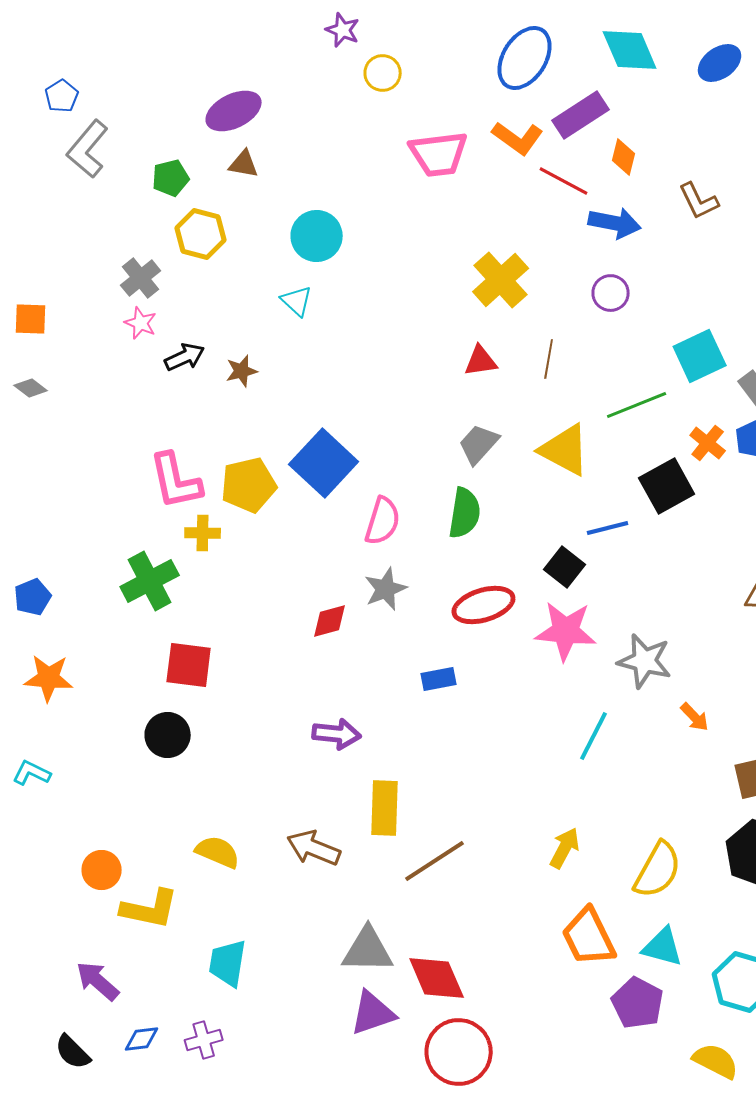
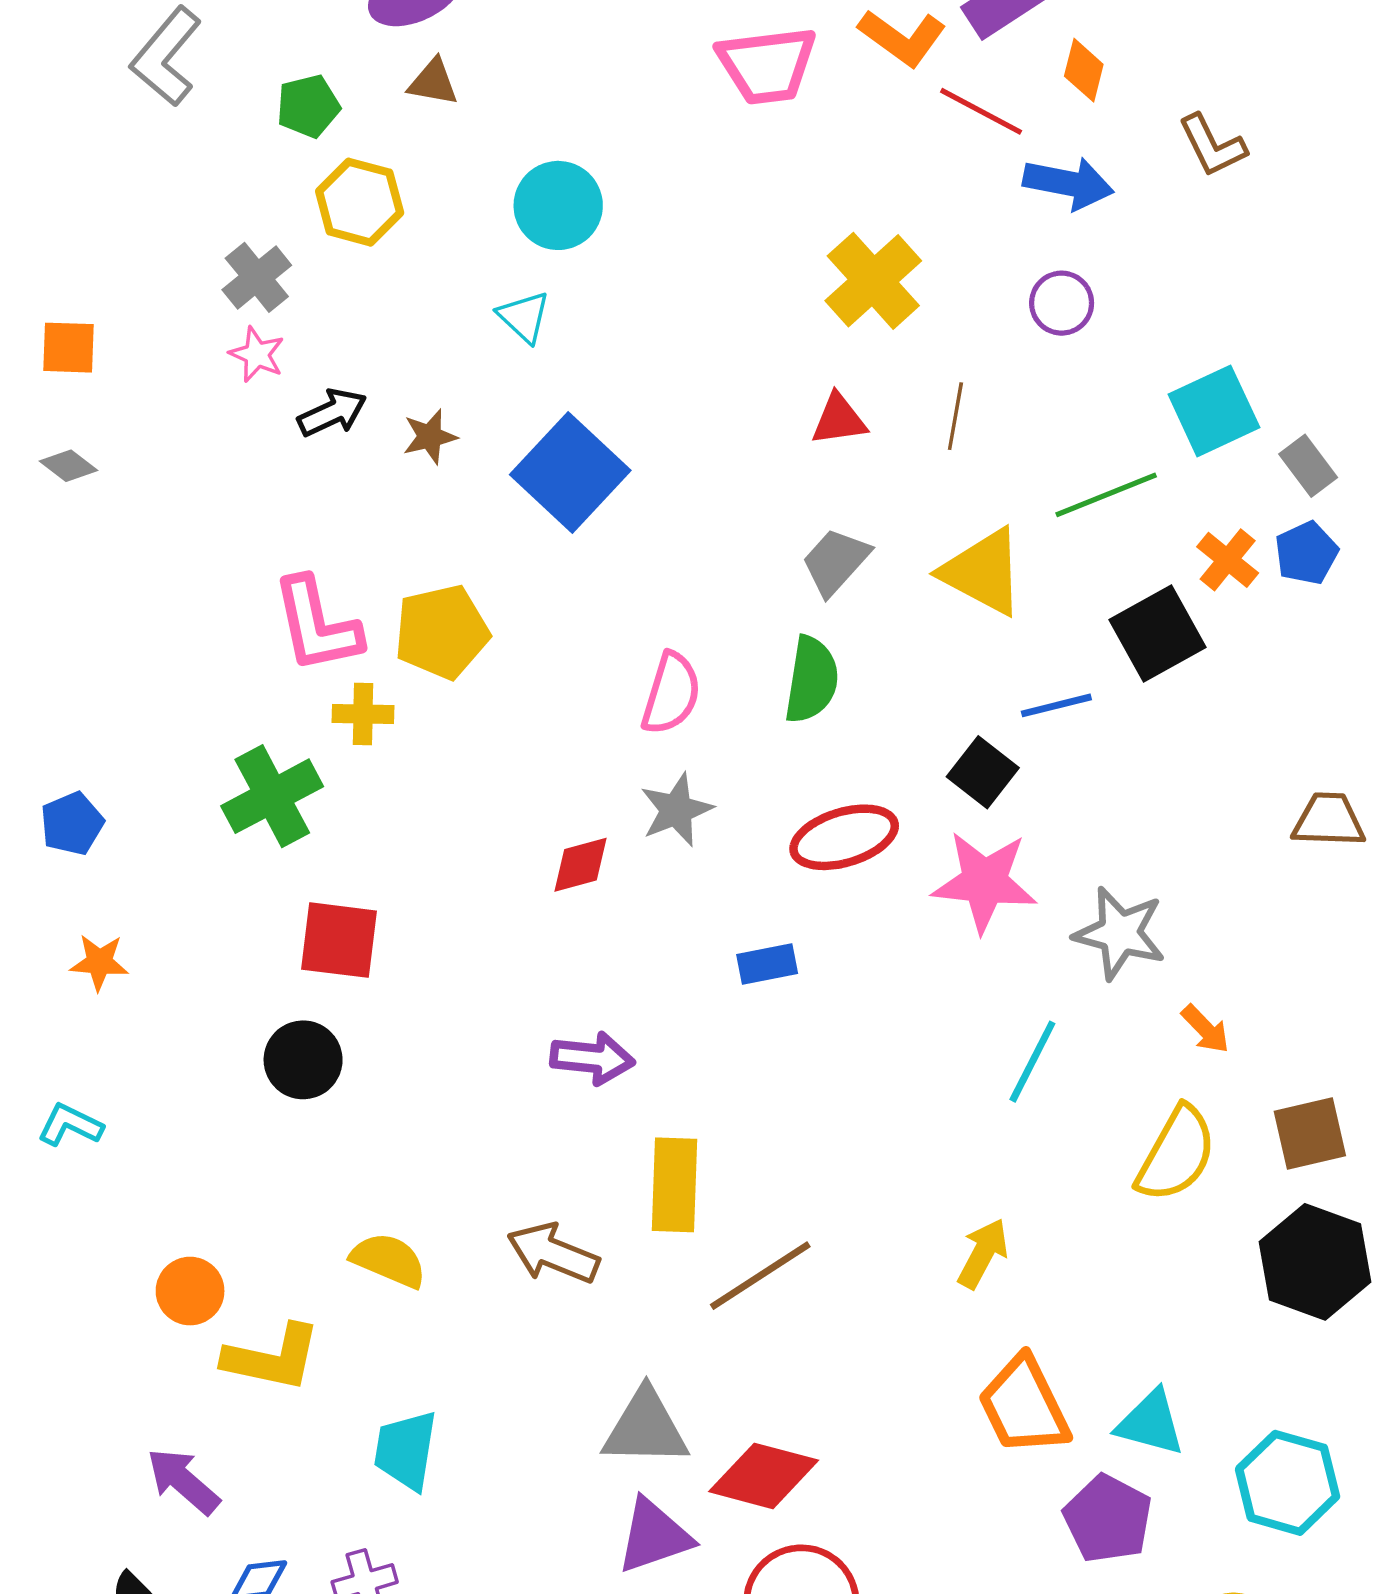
blue square: (324, 463) -> (570, 473), moved
orange star: (49, 678) -> (99, 962), size x0.7
yellow semicircle: (658, 870) -> (1176, 1154), moved
red diamond: (437, 978) -> (764, 1476), turned -52

